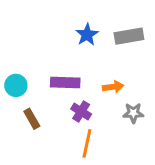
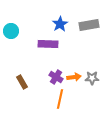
purple rectangle: (65, 82) -> (48, 44), moved
cyan circle: (16, 85) -> (11, 31), moved
orange arrow: (113, 87) -> (74, 77), moved

